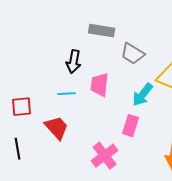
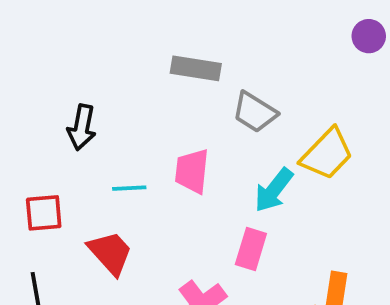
black arrow: (74, 62) -> (82, 127), moved

